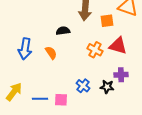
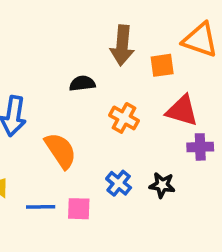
orange cross: (95, 50) -> (124, 118), moved
orange semicircle: (51, 53) -> (61, 151), moved, size x1.5
purple cross: (121, 75) -> (200, 147), moved

